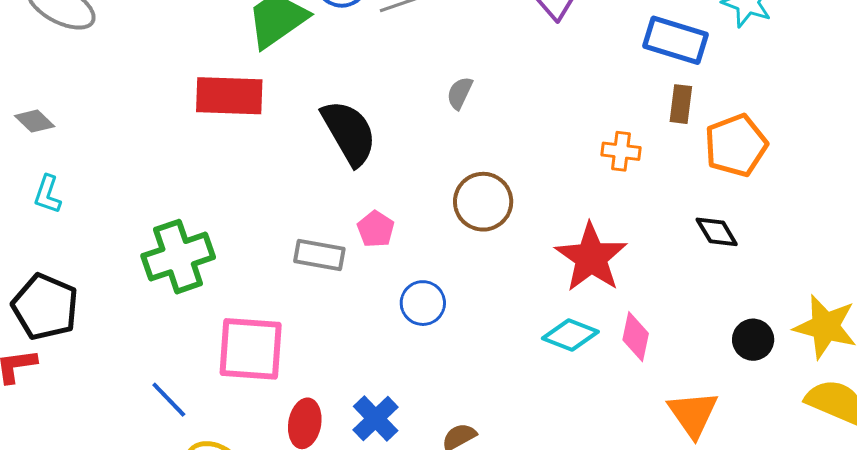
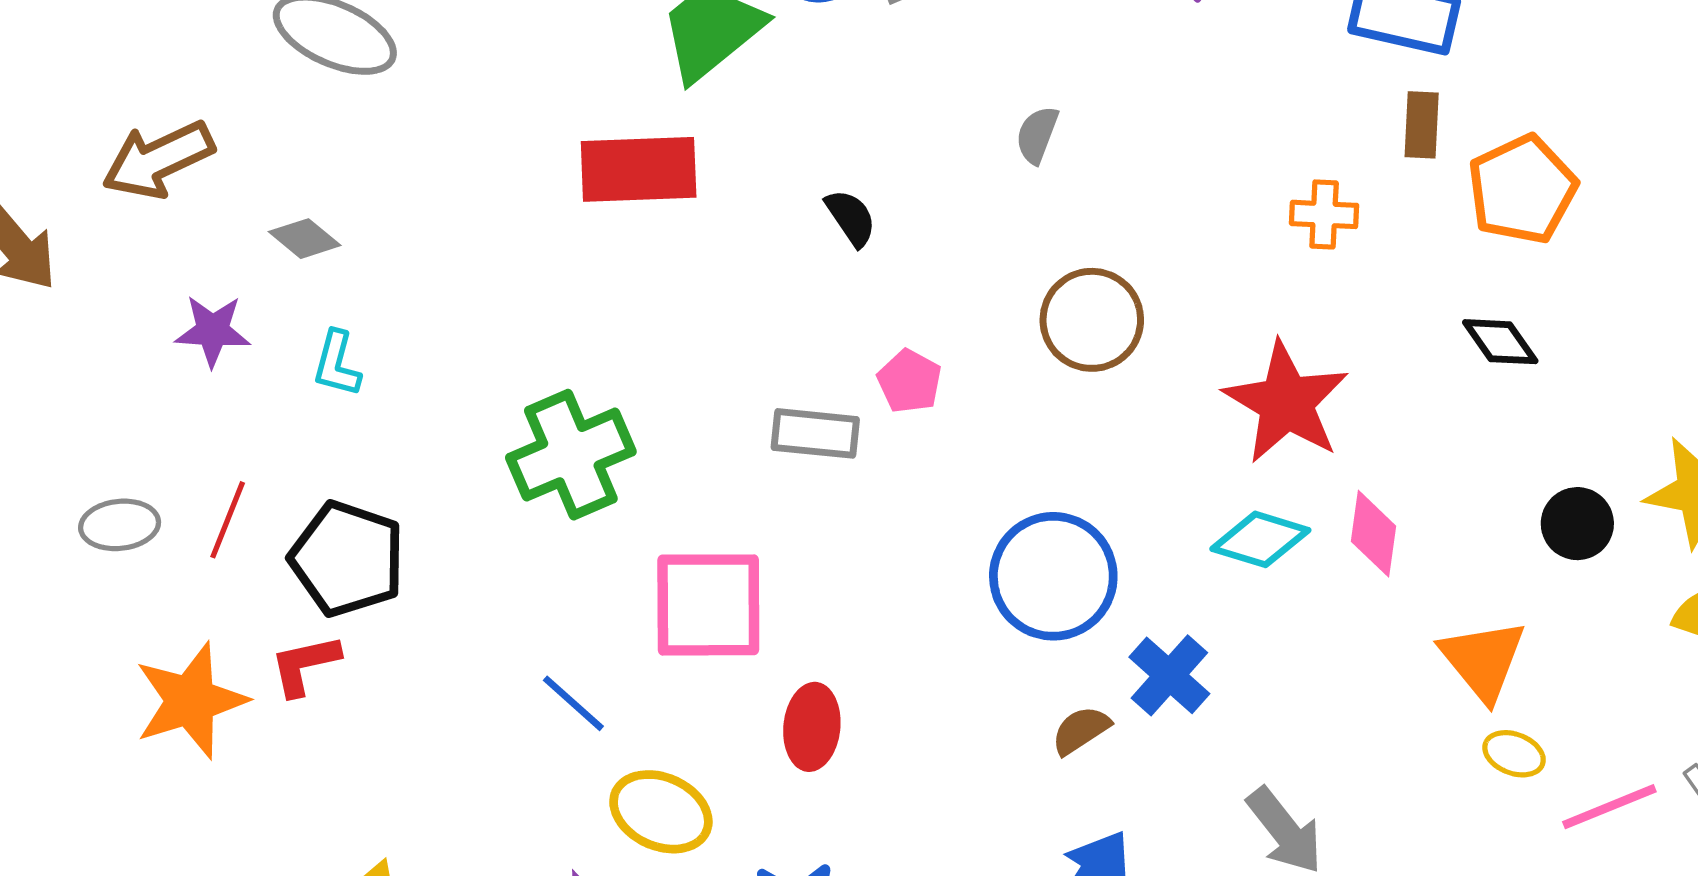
black semicircle: (349, 133) -> (851, 218), size x0.5
blue circle: (423, 303) -> (1053, 576), moved, size x1.6
blue cross: (376, 419) -> (1169, 675), moved

